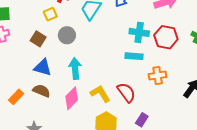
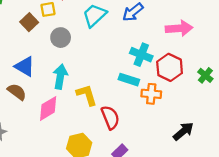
brown square: (38, 39) -> (29, 22), moved
orange cross: (158, 76) -> (151, 94), moved
yellow L-shape: (100, 94) -> (87, 95), moved

